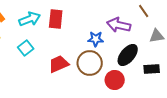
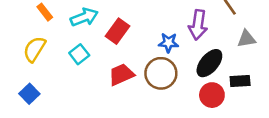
red rectangle: (56, 19) -> (117, 31), moved, turned 30
purple arrow: (119, 25) -> (198, 25), turned -95
red circle: (115, 80) -> (212, 95), moved

